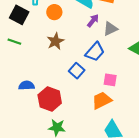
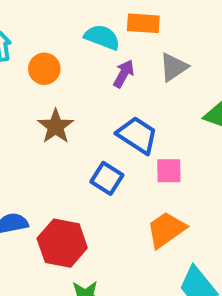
gray triangle: (110, 29) -> (174, 67), moved
blue trapezoid: (95, 52) -> (137, 135), turned -90
pink square: (110, 80) -> (169, 171), moved

